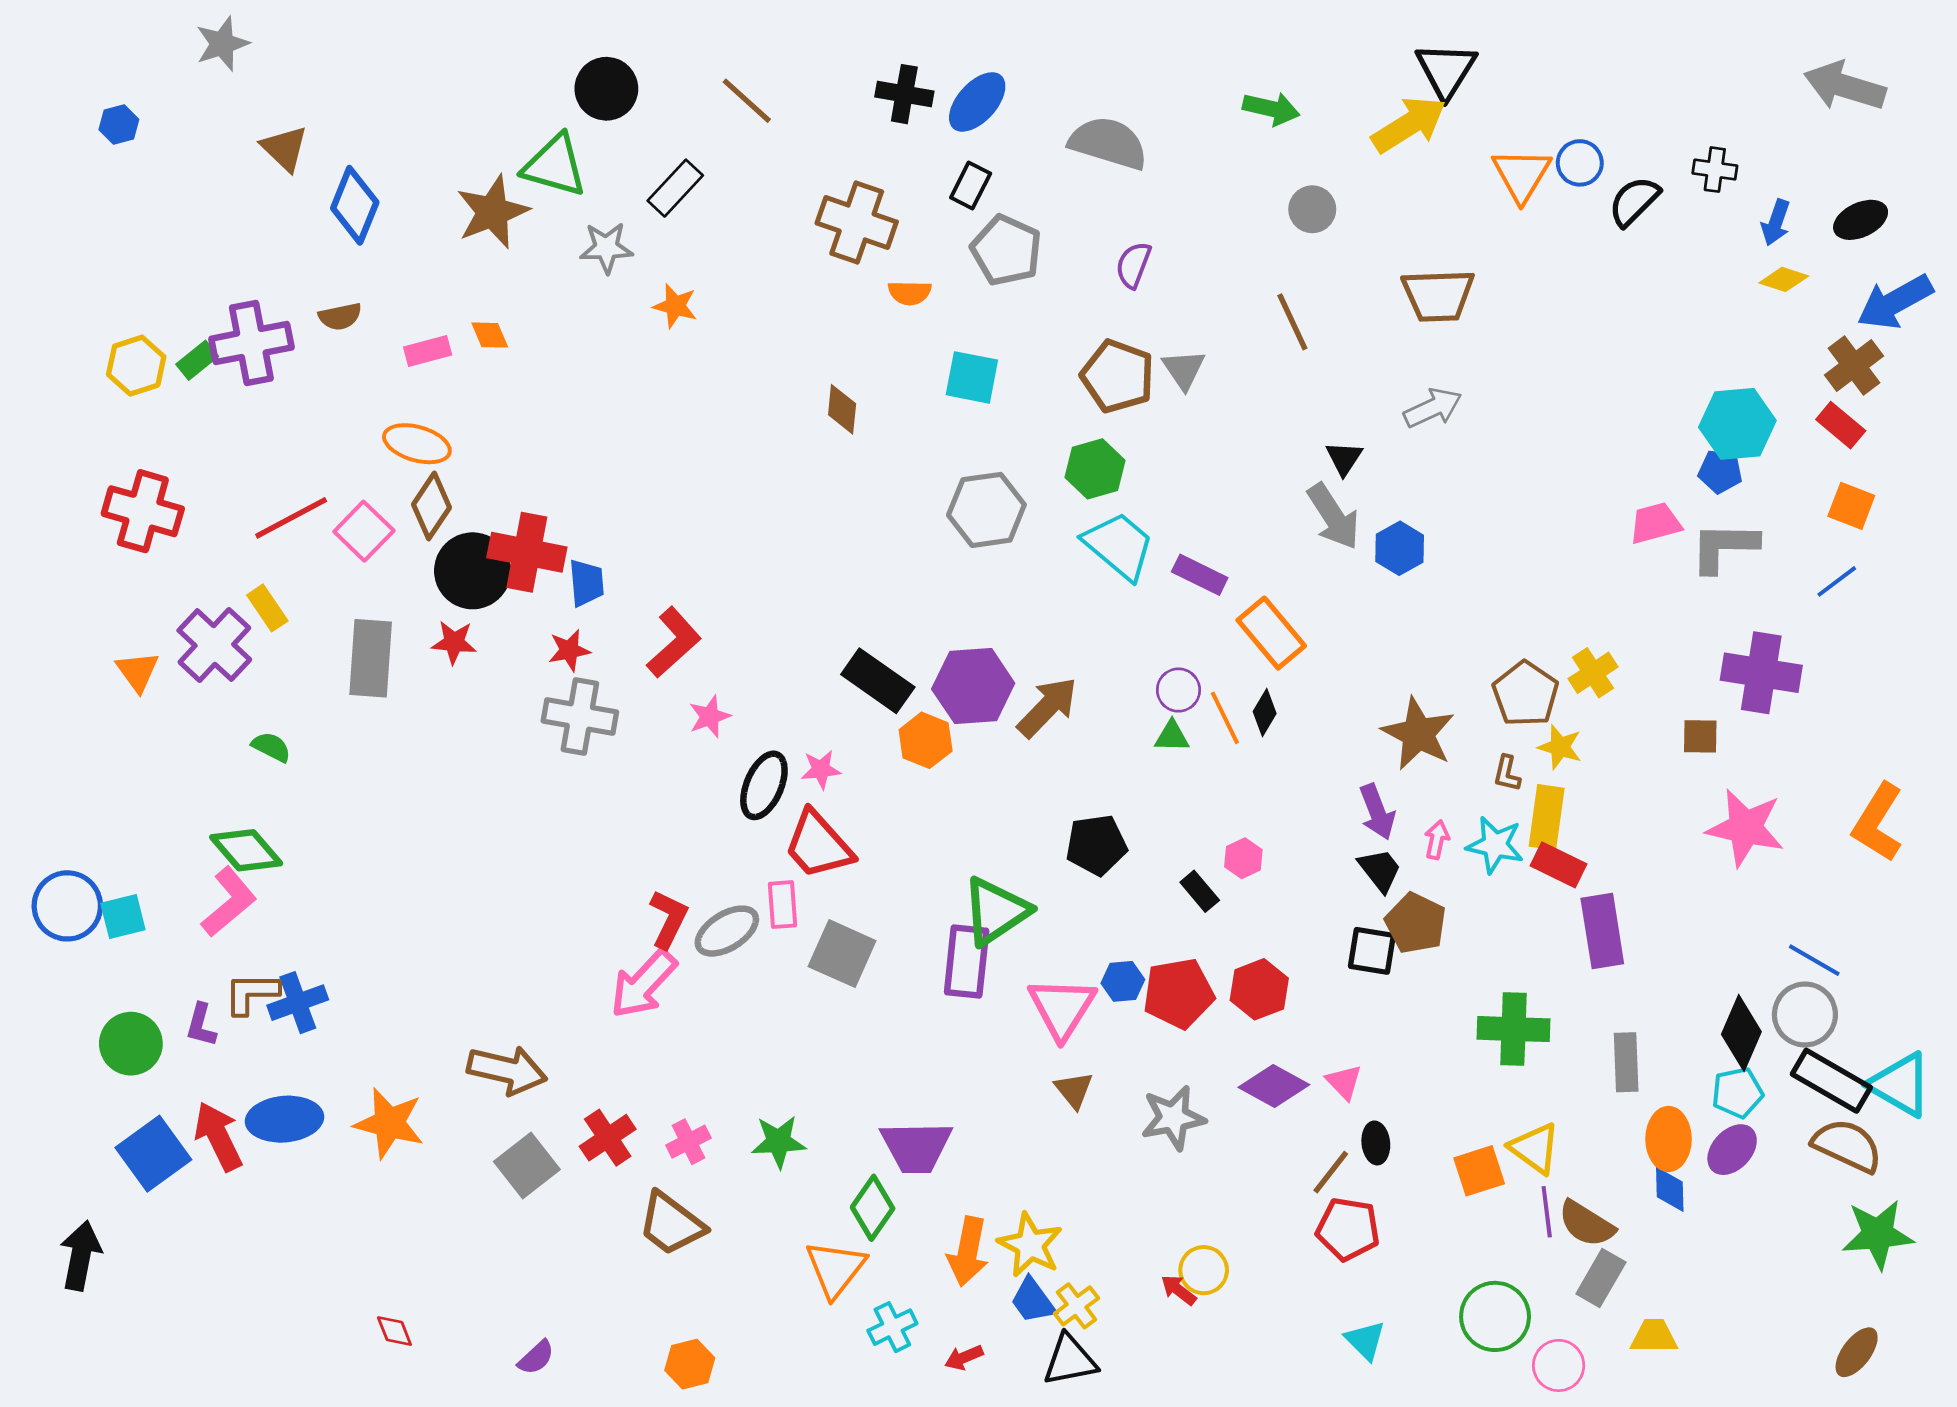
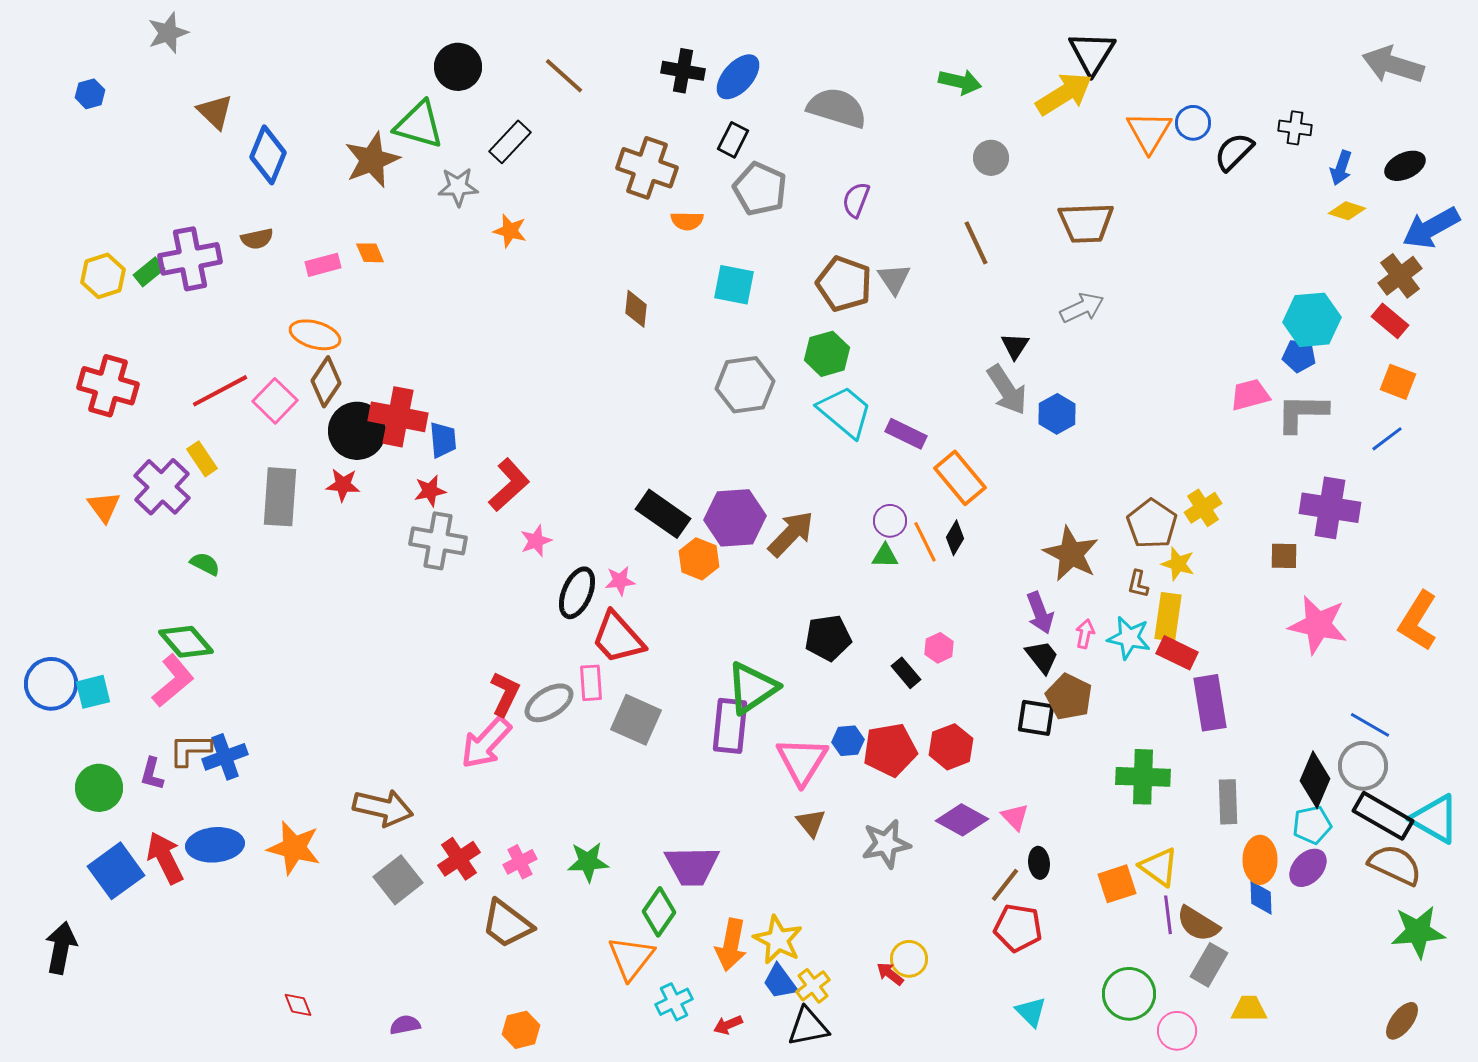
purple semicircle: (536, 1358) -> (405, 1025), turned -148

